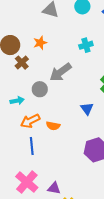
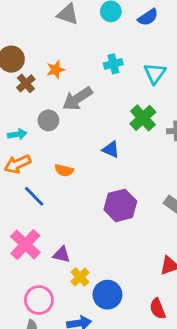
orange star: (40, 43) -> (56, 70), moved
blue triangle: (87, 109) -> (111, 149), turned -32
orange arrow: (30, 121) -> (17, 164), moved
blue line: (32, 146) -> (34, 196), turned -42

